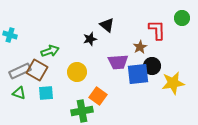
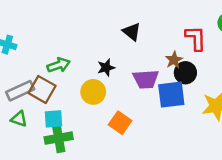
black star: (90, 39) -> (106, 68), moved
black circle: (152, 66) -> (185, 73), moved
green cross: (82, 111) -> (59, 138), moved

